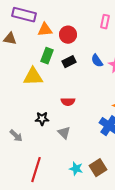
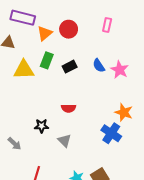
orange triangle: (45, 30) -> (45, 33), turned -35
red circle: (68, 35) -> (69, 29), moved
yellow triangle: (33, 77) -> (24, 70), moved

